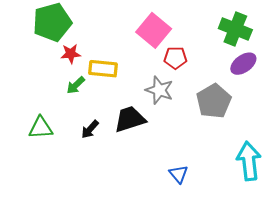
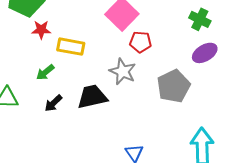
green cross: (235, 29) -> (200, 19), size x0.7
green arrow: (76, 85) -> (45, 72), moved

